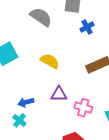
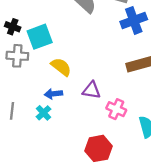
blue cross: (87, 27) -> (134, 20), size x1.6
yellow semicircle: (50, 61) -> (61, 67), moved

